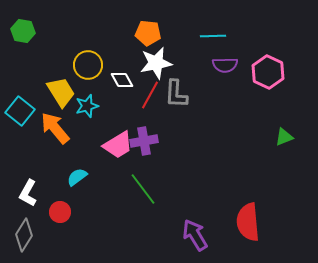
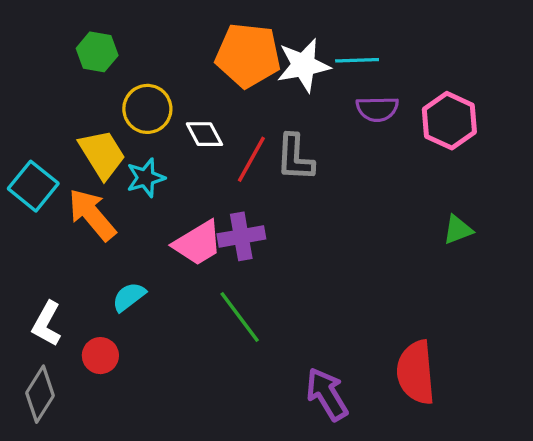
green hexagon: (23, 31) -> (97, 52), moved
orange pentagon: (148, 33) -> (248, 55), size x1.5
white star: (156, 63) -> (303, 65), moved
green triangle: (284, 137) -> (458, 230), moved

